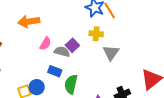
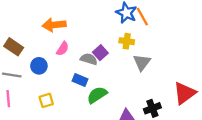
pink semicircle: (45, 44) -> (63, 49), moved
green semicircle: (71, 84) -> (97, 95), turned 42
blue circle: (37, 87) -> (39, 66), moved

